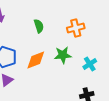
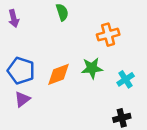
green semicircle: (39, 26) -> (62, 12), moved

